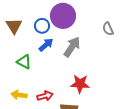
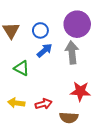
purple circle: (63, 16) -> (77, 24), moved
gray arrow: (72, 47) -> (72, 52), turned -40

